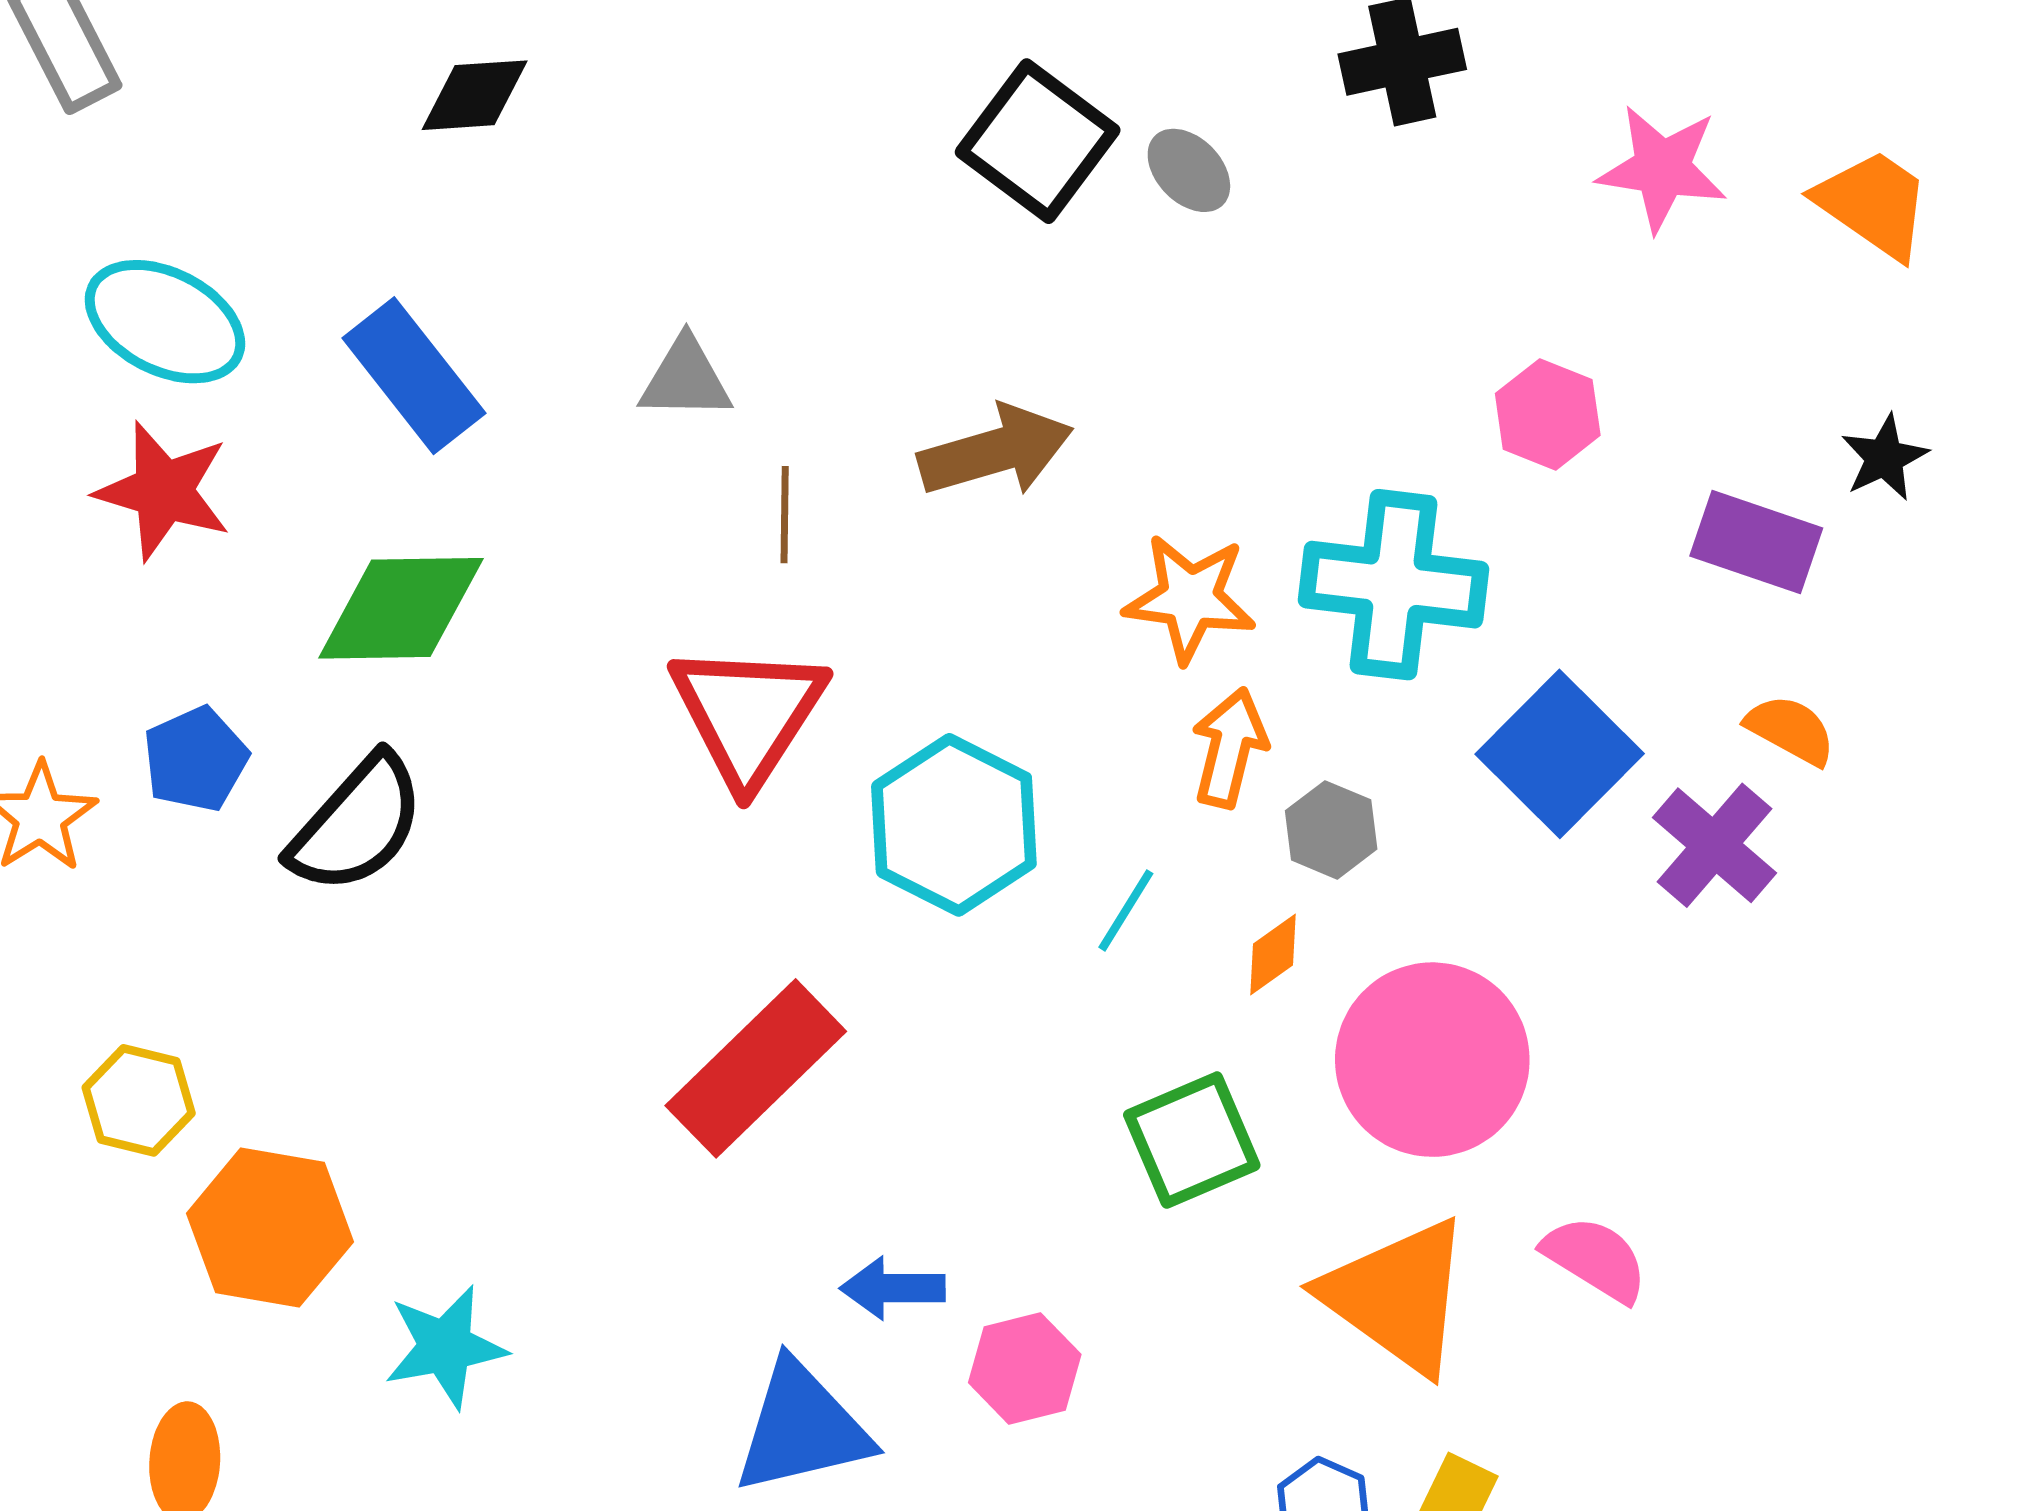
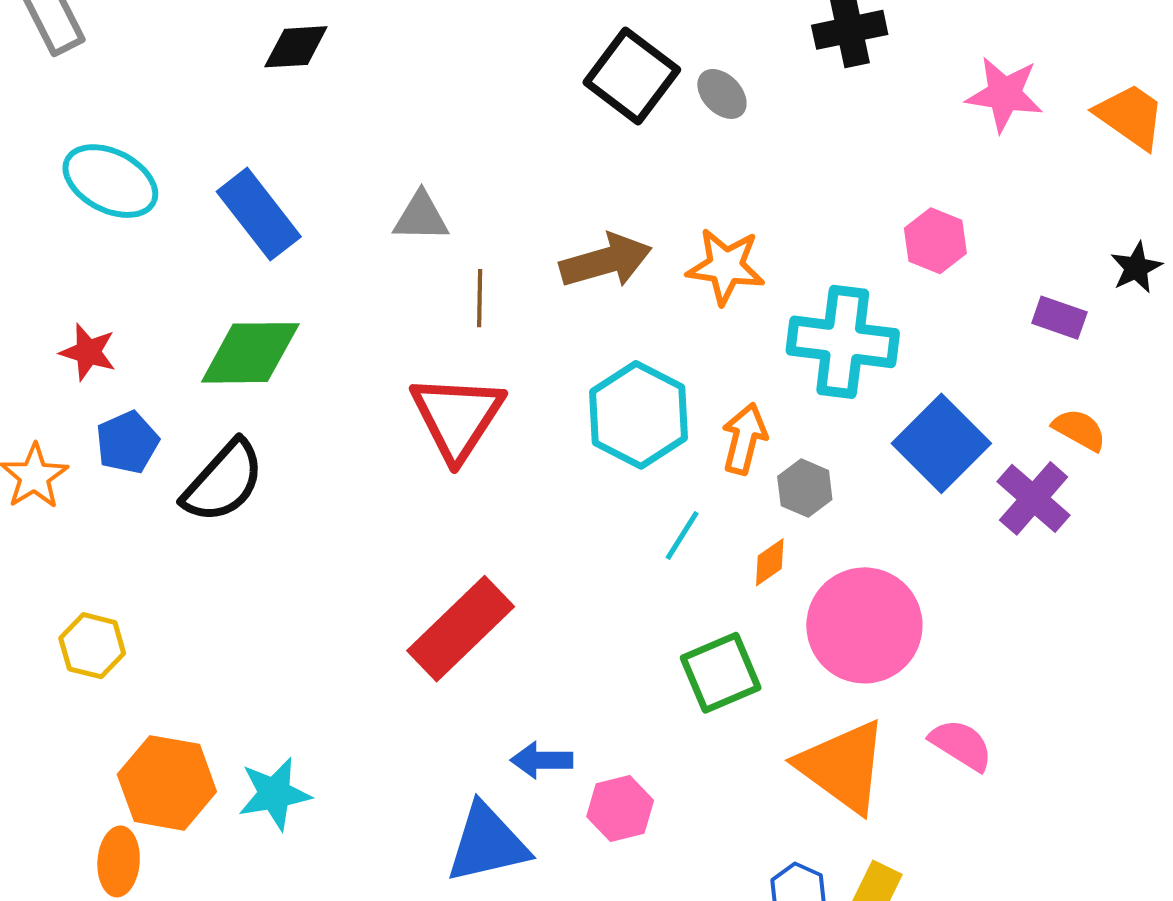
red star: (163, 491) -> (88, 352), moved, size x0.7
purple rectangle: (1756, 542) -> (1059, 318), size x0.7
orange star: (1190, 598) -> (726, 266), moved
cyan hexagon: (954, 825) -> (639, 415), moved
orange hexagon: (270, 1228) -> (167, 783), moved

